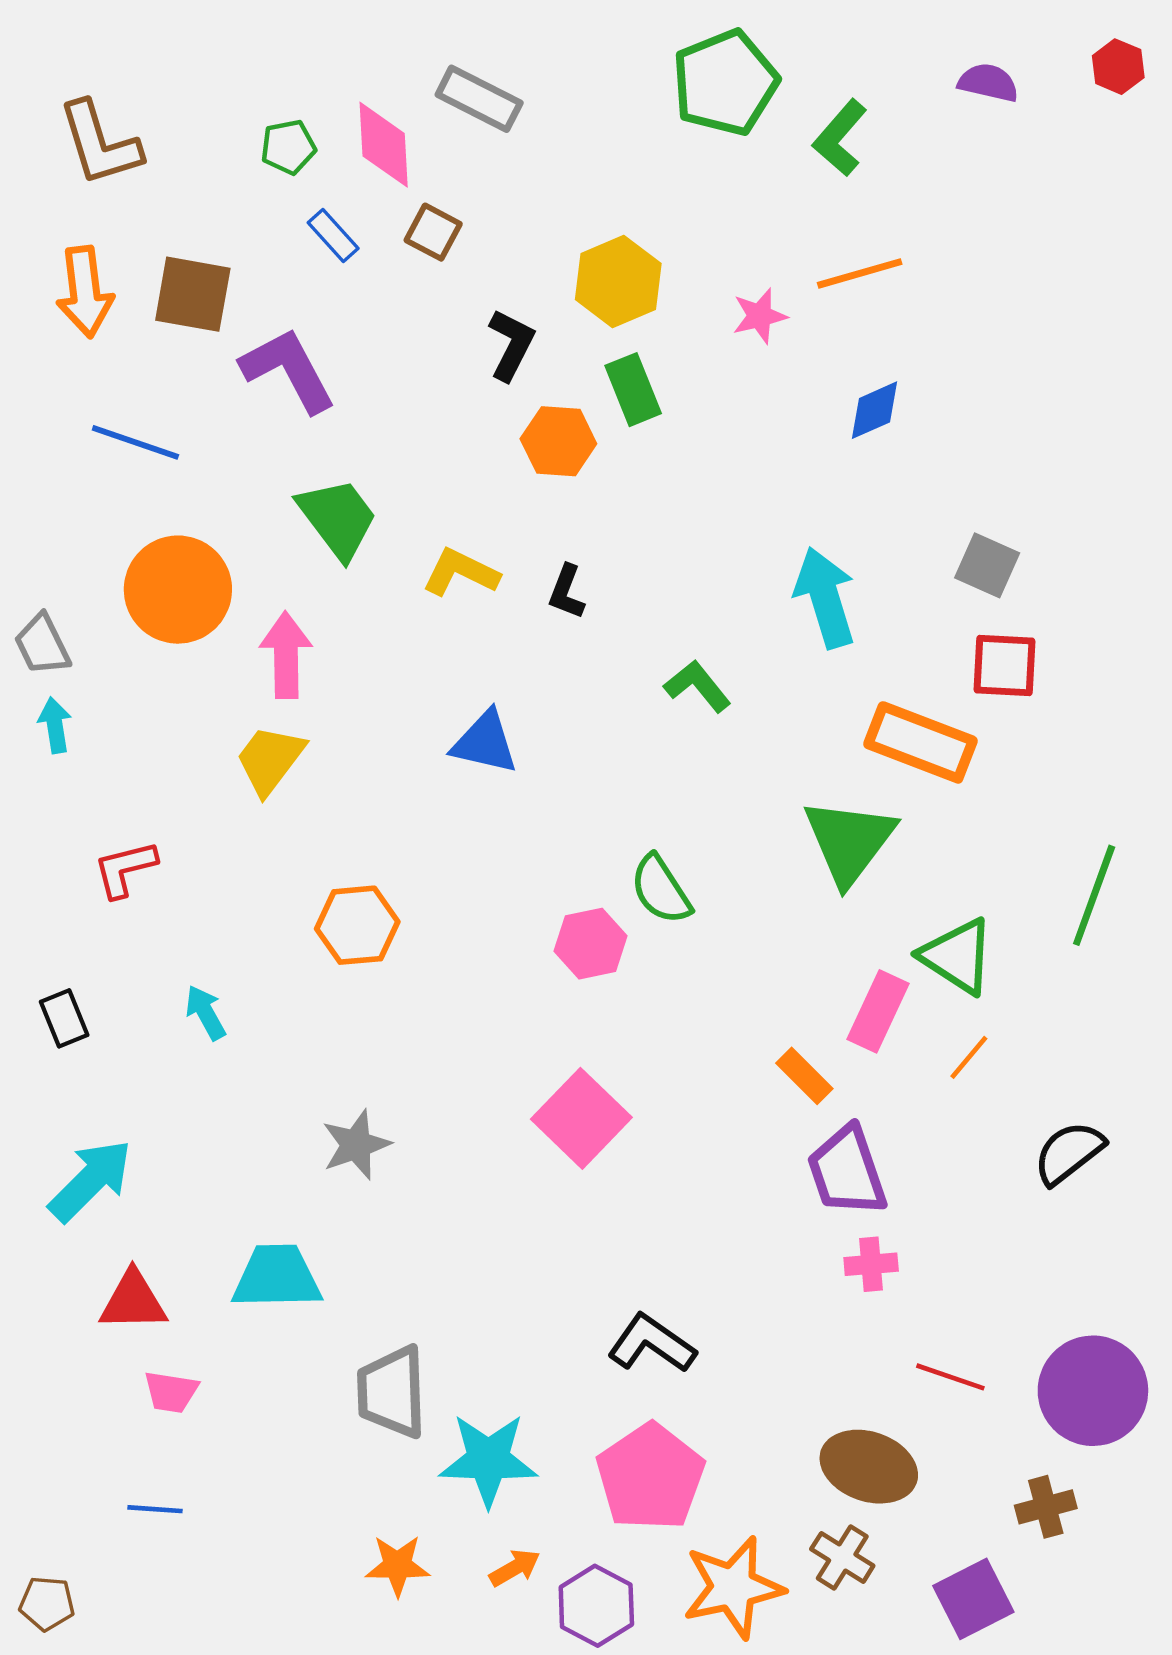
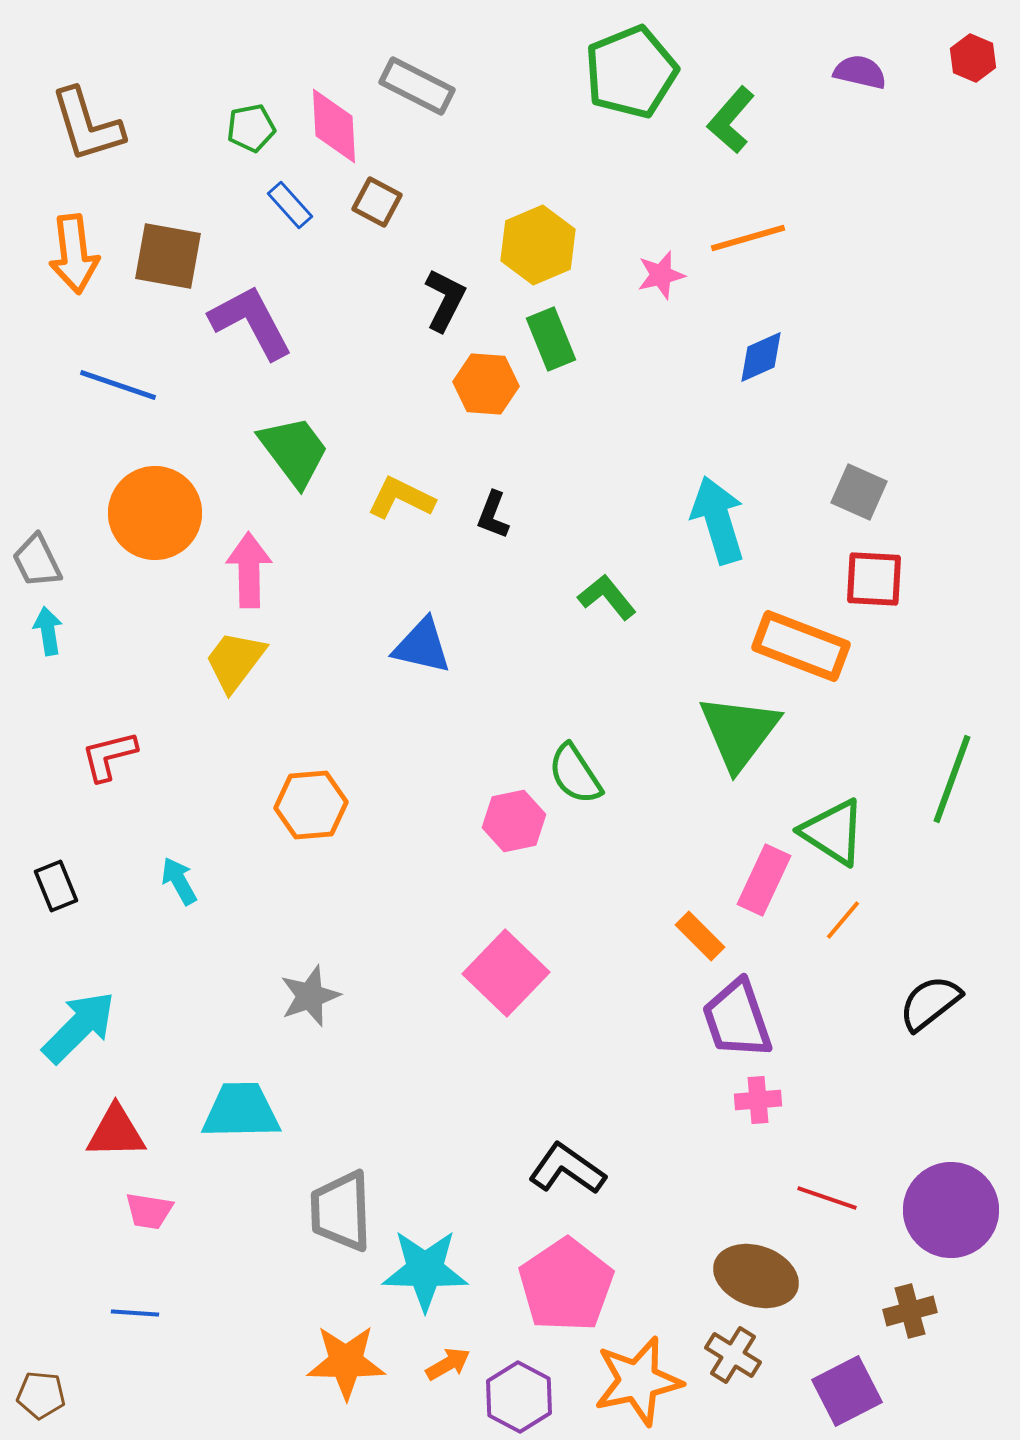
orange star: (397, 1565) -> (346, 1362), size x1.4

